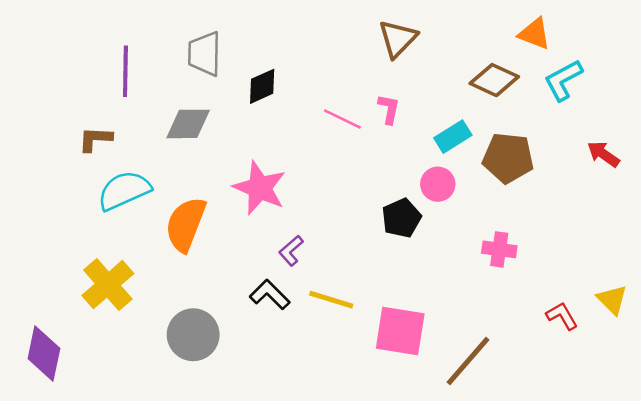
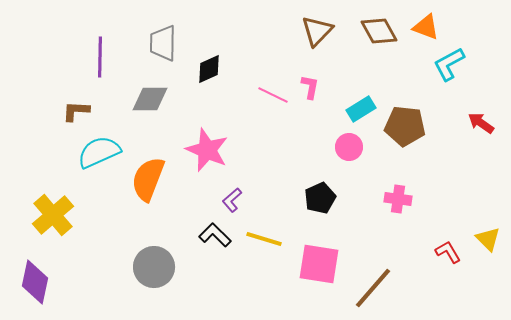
brown diamond: (494, 80) -> (379, 31), moved, turned 36
black pentagon: (401, 218) -> (320, 198), moved
yellow cross: (108, 285) -> (53, 215), moved

